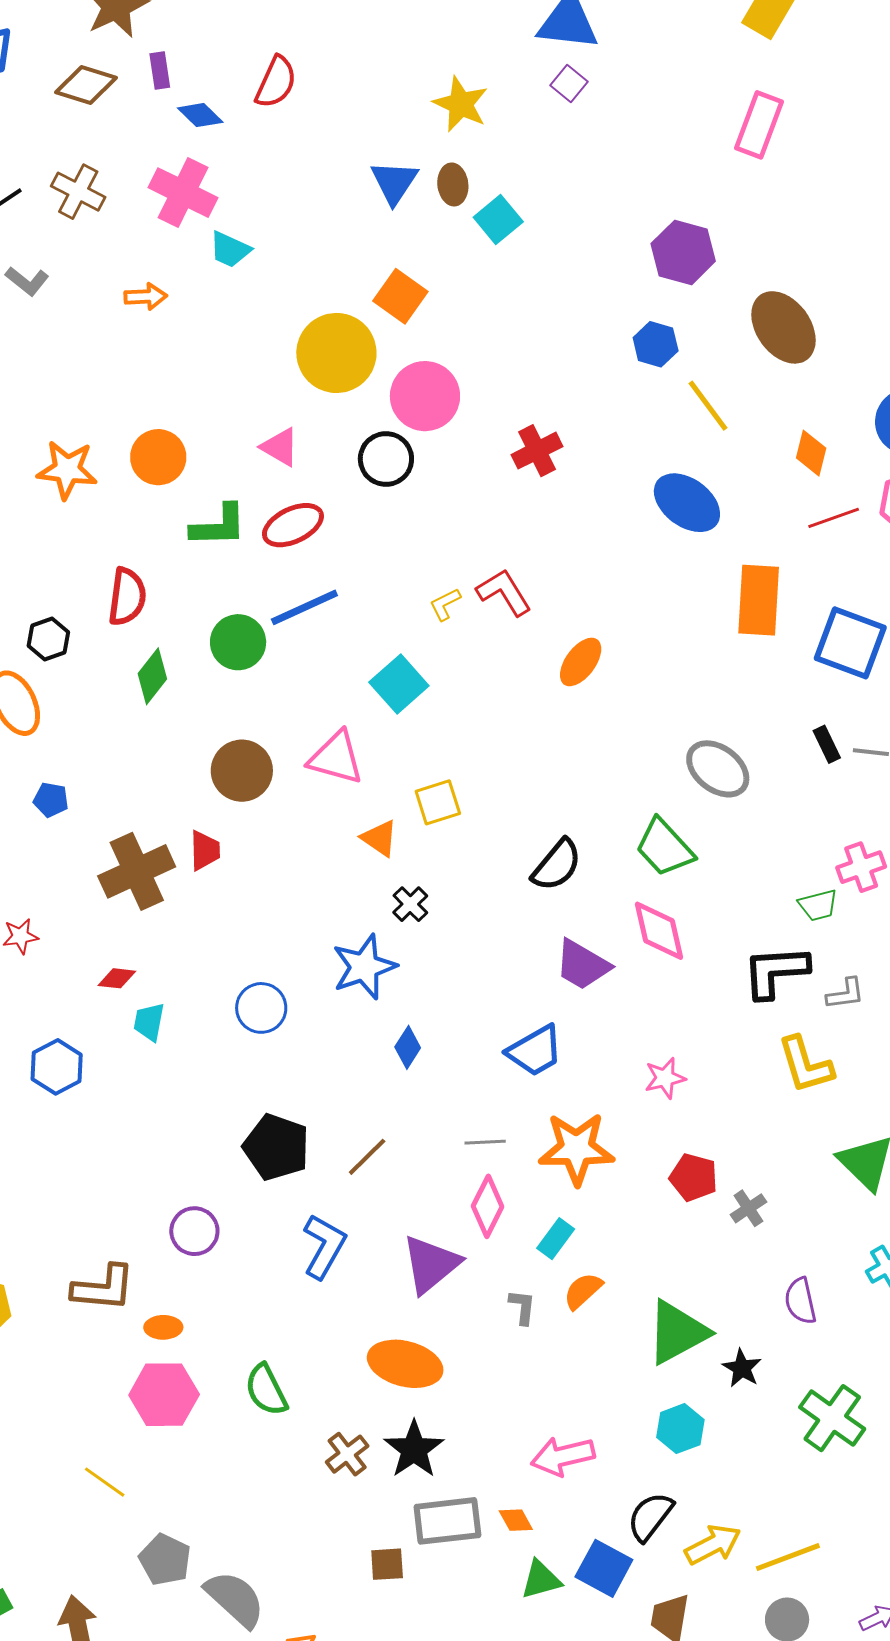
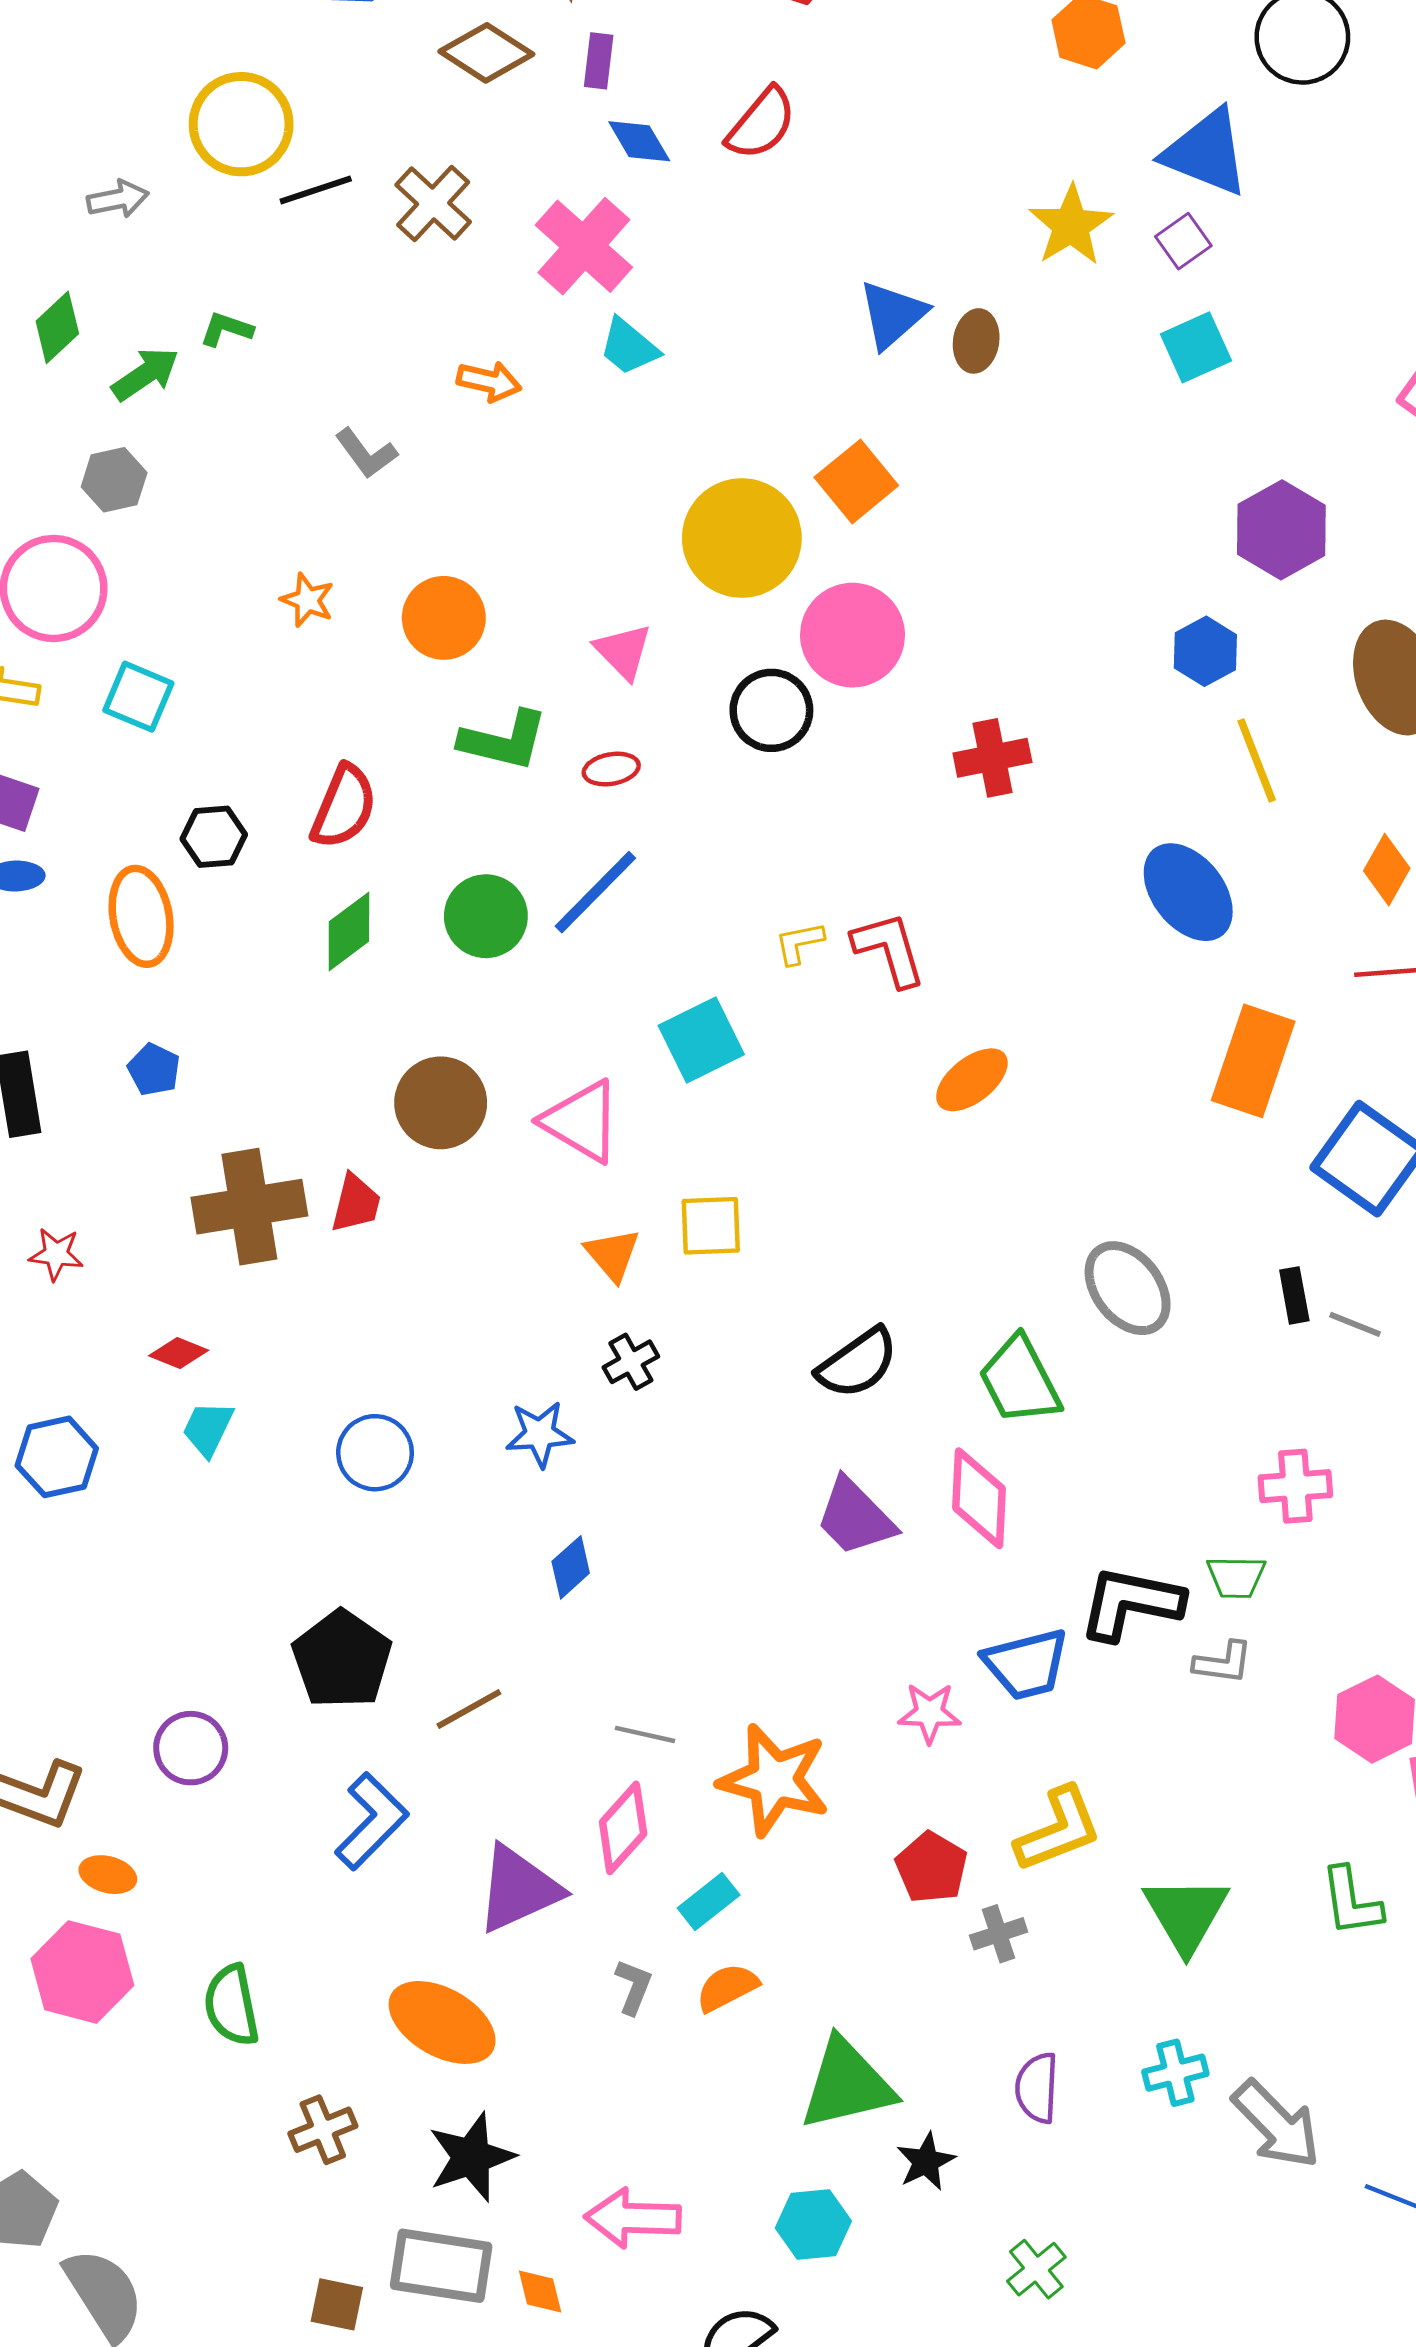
yellow star: (461, 104) -> (1071, 225), moved
cyan square: (498, 220) -> (1196, 347), moved
gray L-shape: (27, 281) -> (366, 453), moved
orange star: (67, 470) -> (307, 600), size x0.6
red ellipse: (293, 525) -> (611, 769), size x0.6
blue line: (304, 607) -> (595, 892), turned -36
green trapezoid: (818, 905) -> (1236, 1577), moved
blue star: (364, 967) -> (540, 1434), size x0.7
blue trapezoid: (535, 1051) -> (1026, 1664), moved
yellow L-shape: (805, 1065) -> (1058, 1829), moved, turned -110
green cross: (832, 1418) -> (1036, 2269), size x0.6
black star: (414, 1449) -> (471, 2157), moved

